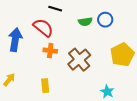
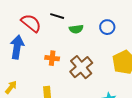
green semicircle: (85, 22) -> (76, 29), moved
red semicircle: (43, 28) -> (31, 23), moved

